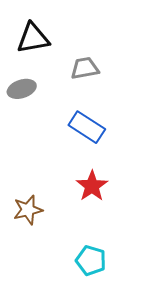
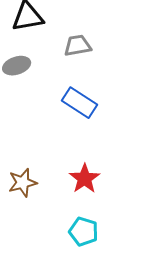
red star: (92, 186) -> (85, 179), moved

